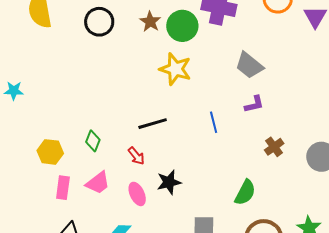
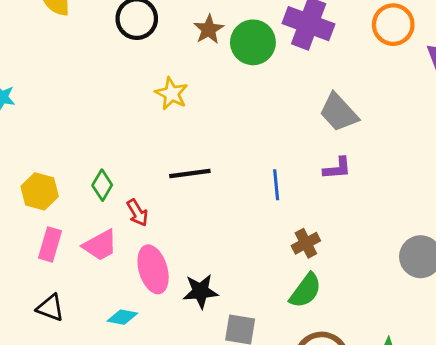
yellow star: (175, 69) -> (172, 94), moved, size x0.7
brown cross: (274, 147) -> (306, 243), moved
red arrow: (136, 156) -> (137, 213), moved
black star: (169, 182) -> (200, 291), moved
pink ellipse: (137, 194) -> (153, 269), size x1.4

